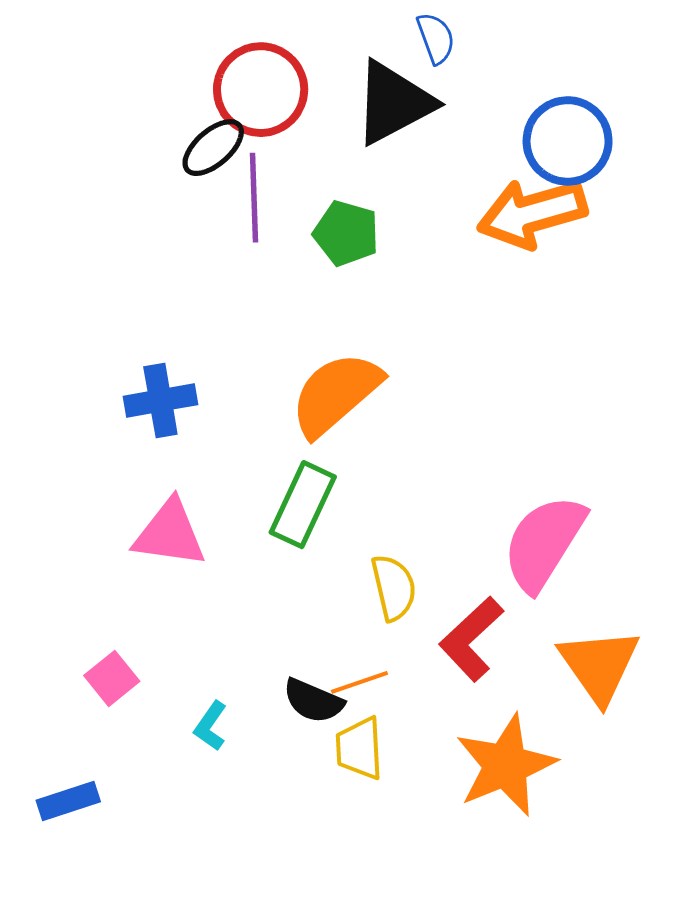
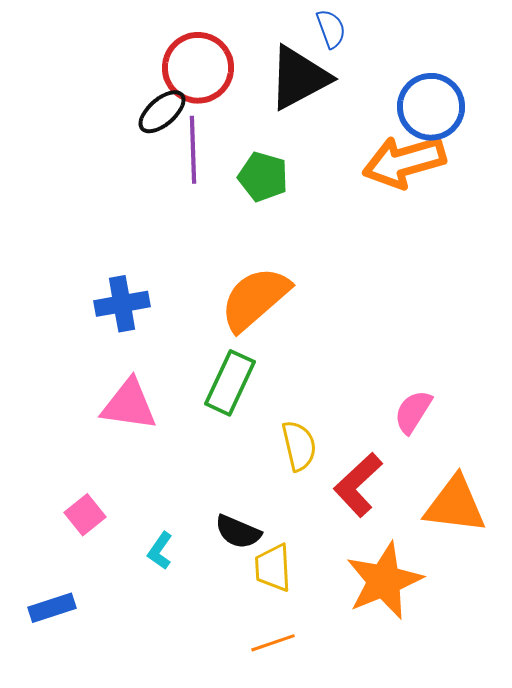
pink semicircle: (544, 543) -> (413, 412), size x0.6
orange triangle: (599, 665) -> (455, 505), turned -48
orange line: (359, 682) -> (273, 643), moved

